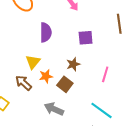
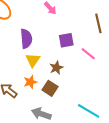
yellow triangle: (33, 62) -> (33, 60), moved
pink line: (105, 74) -> (88, 54), moved, turned -63

